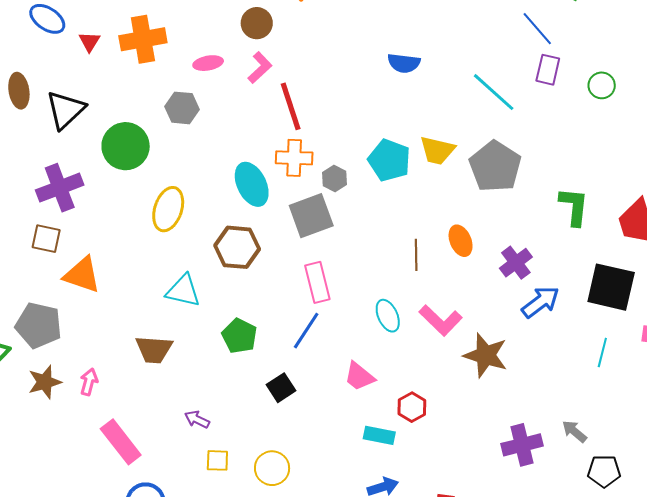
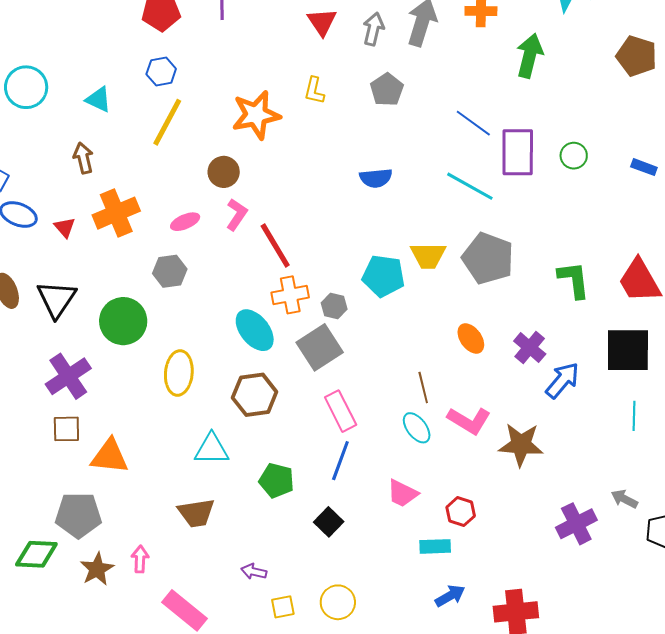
blue line: (537, 29) -> (473, 123), moved
purple rectangle: (548, 70) -> (518, 152), size x1.6
brown line: (416, 255) -> (423, 388), moved

